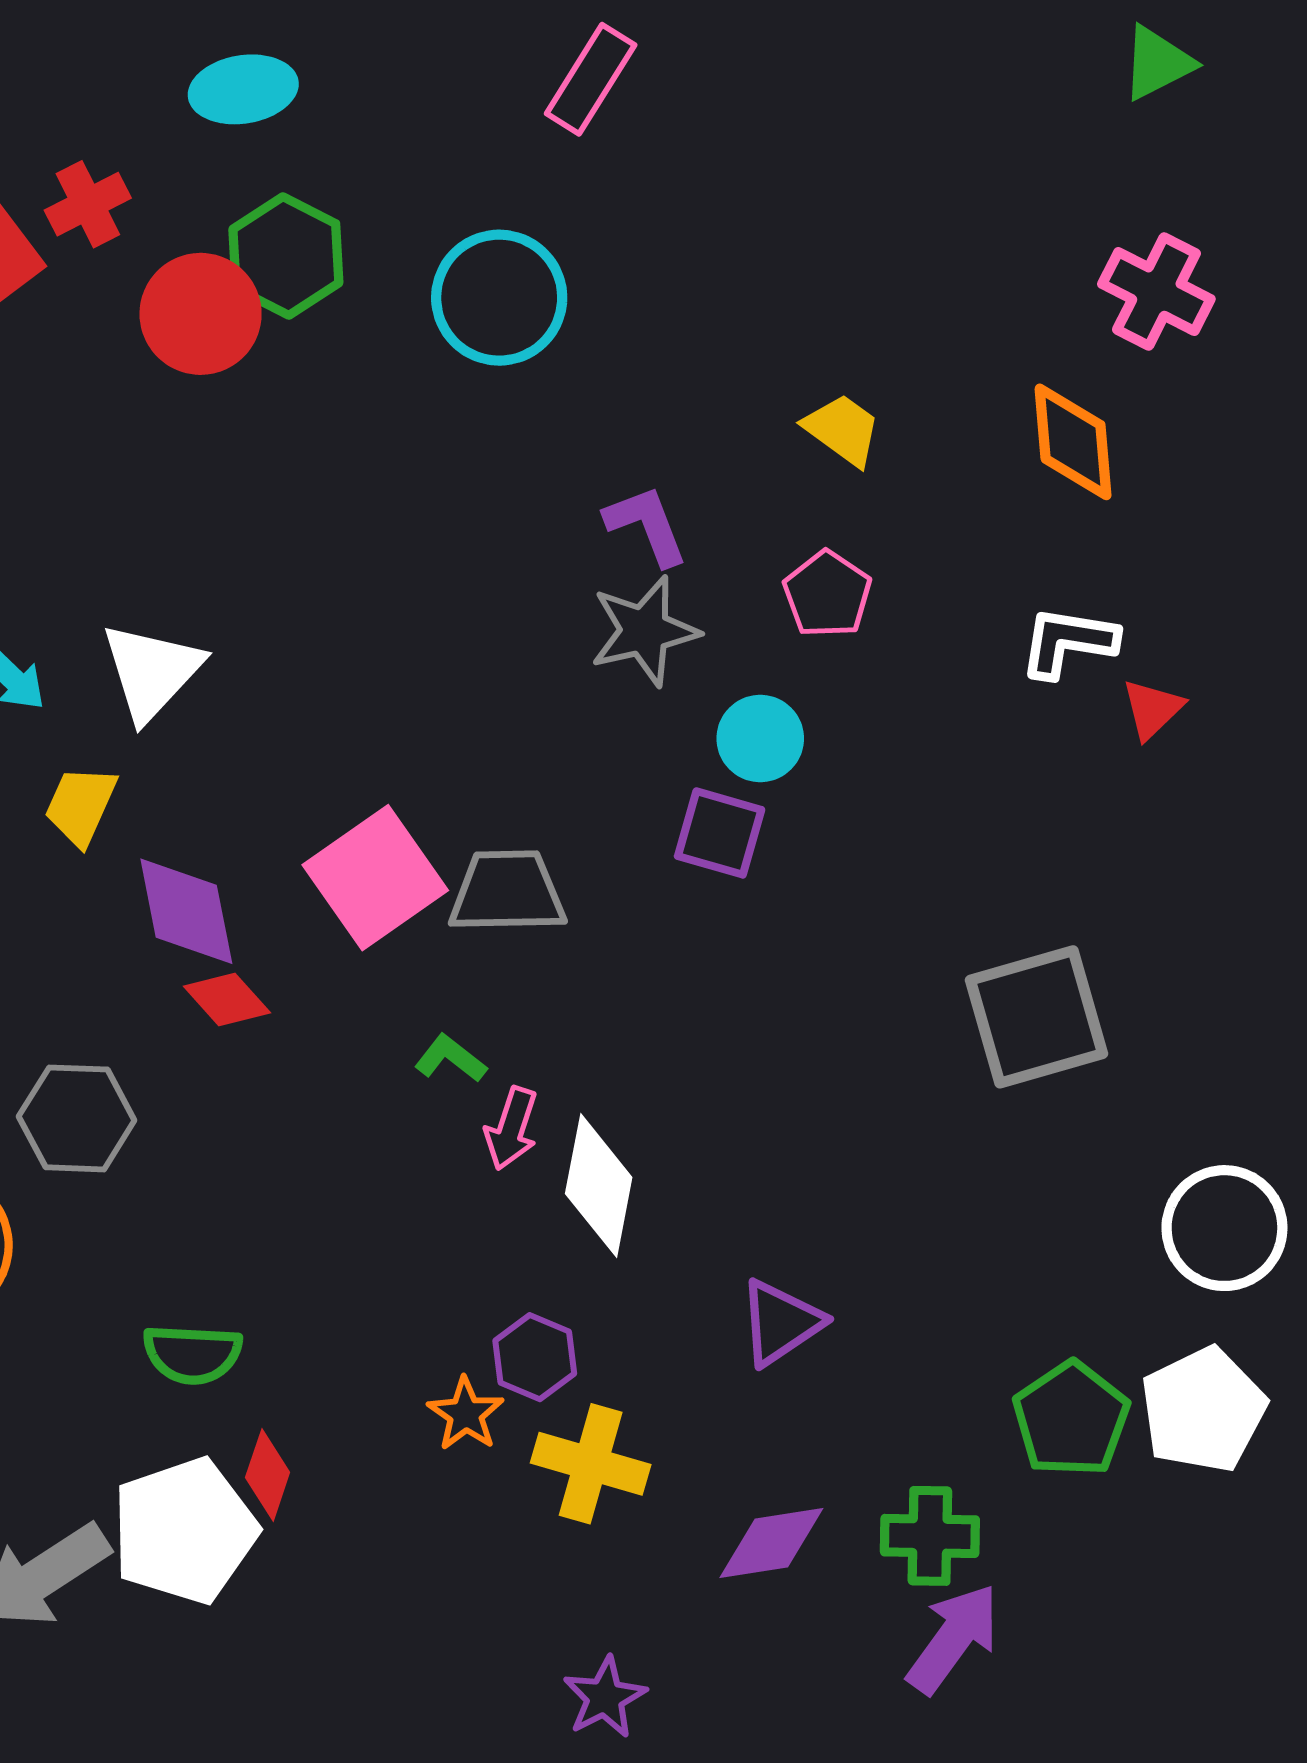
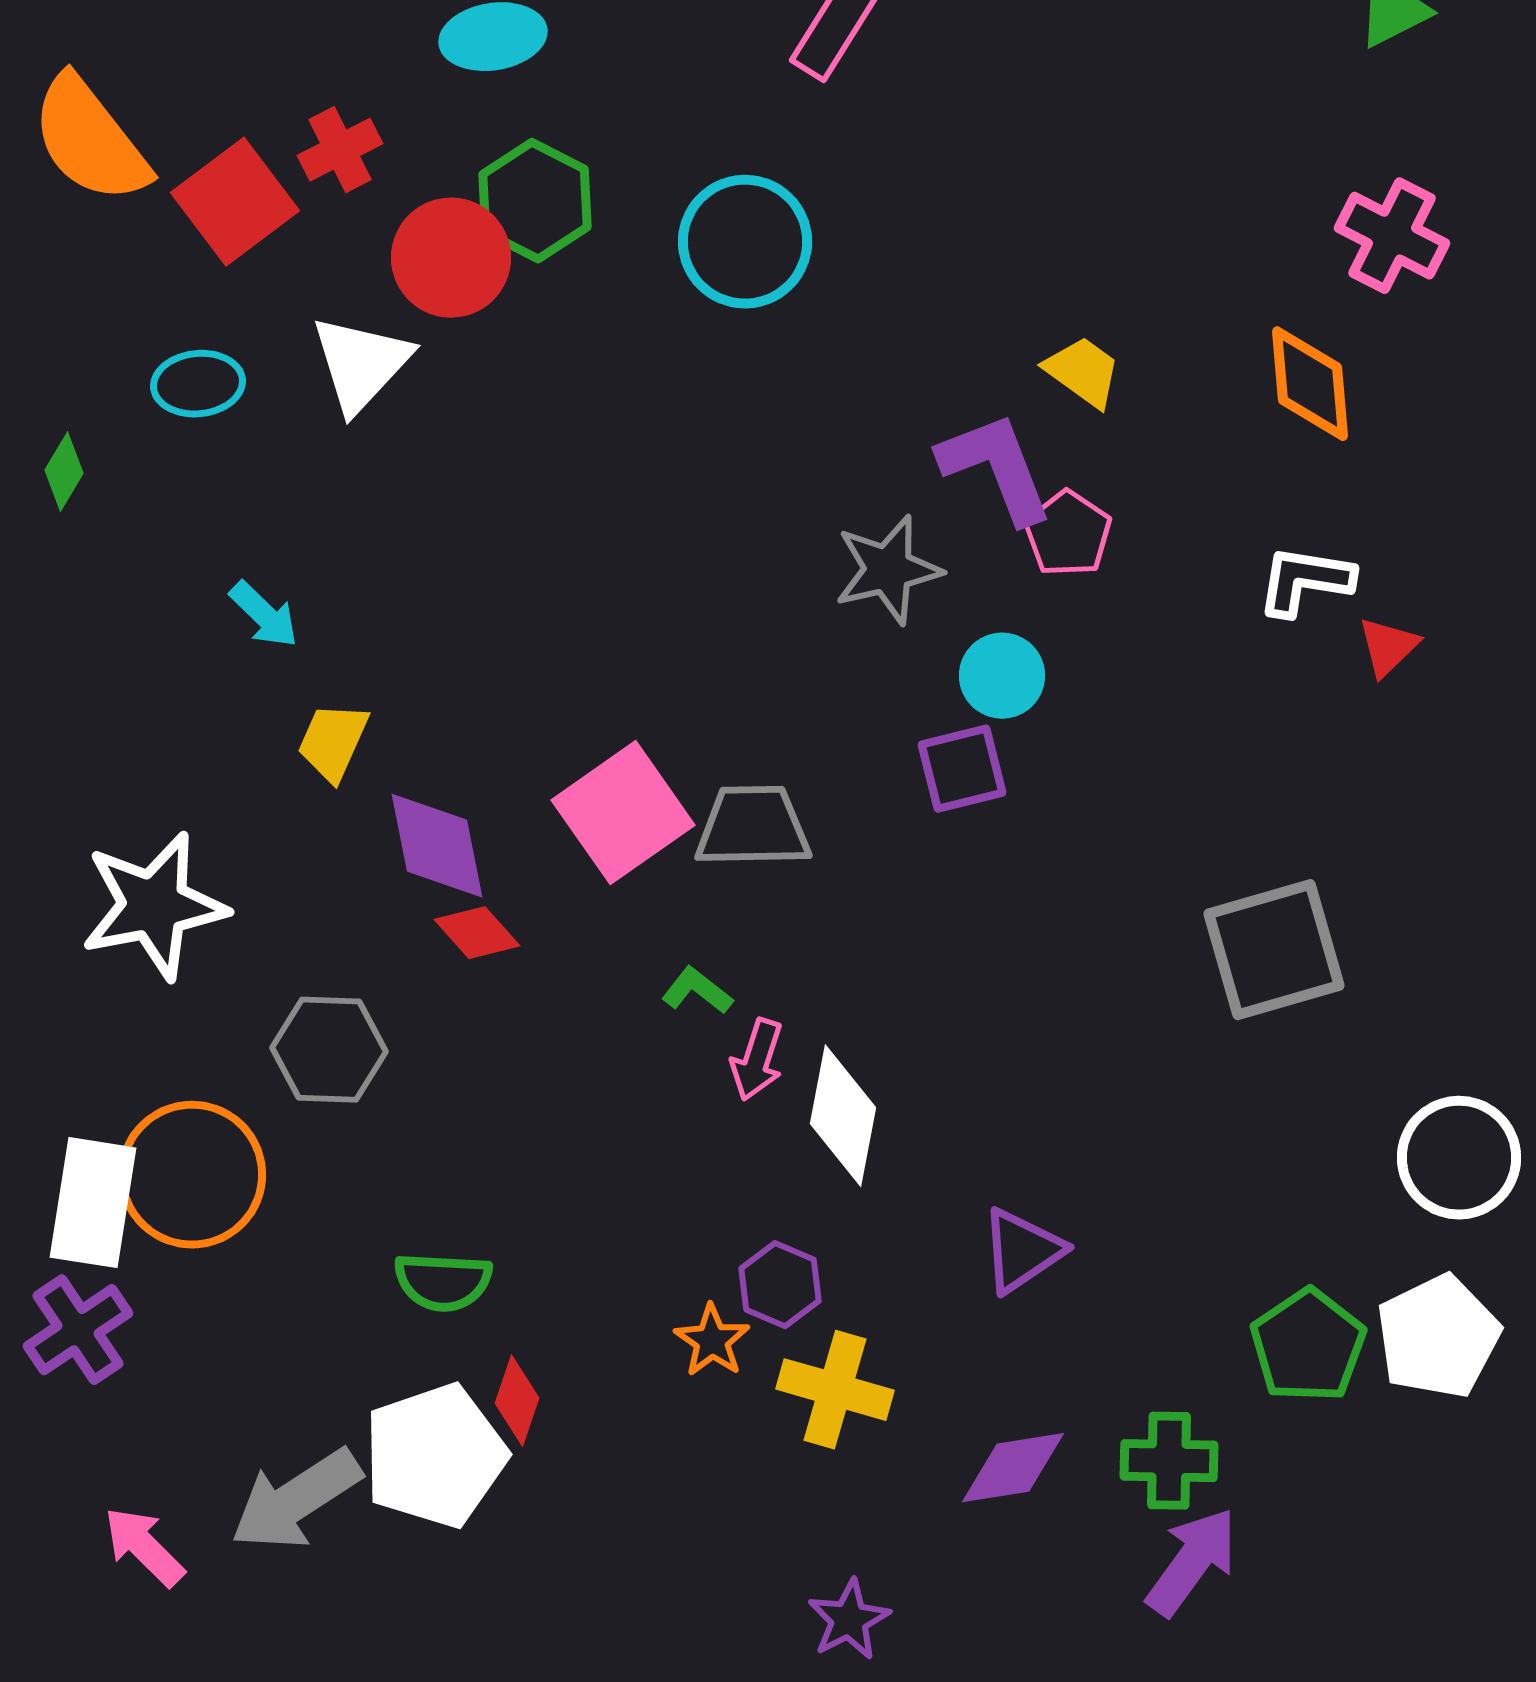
purple L-shape: (646, 525) -> (996, 468), moved, size x1.4
white triangle: (152, 671) -> (361, 364), moved
purple square: (720, 833) -> (962, 769), turned -30

